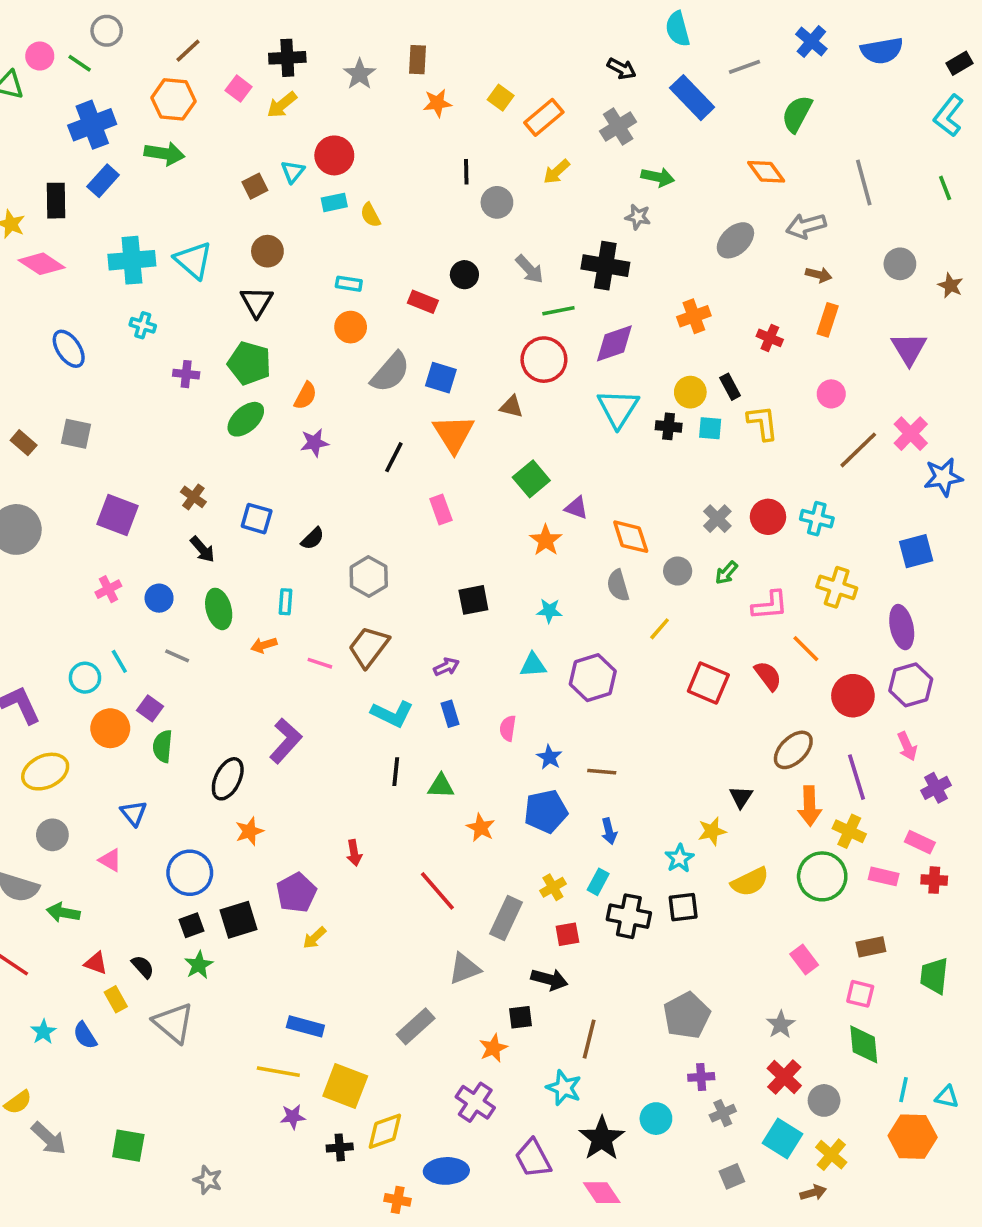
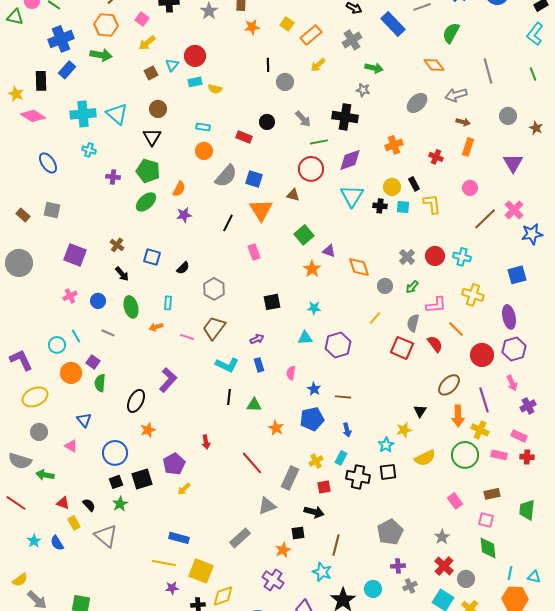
yellow arrow: (282, 105) -> (147, 43), moved
yellow semicircle: (370, 215) -> (215, 89), turned -48
gray semicircle: (618, 585) -> (413, 323), moved, turned 30

